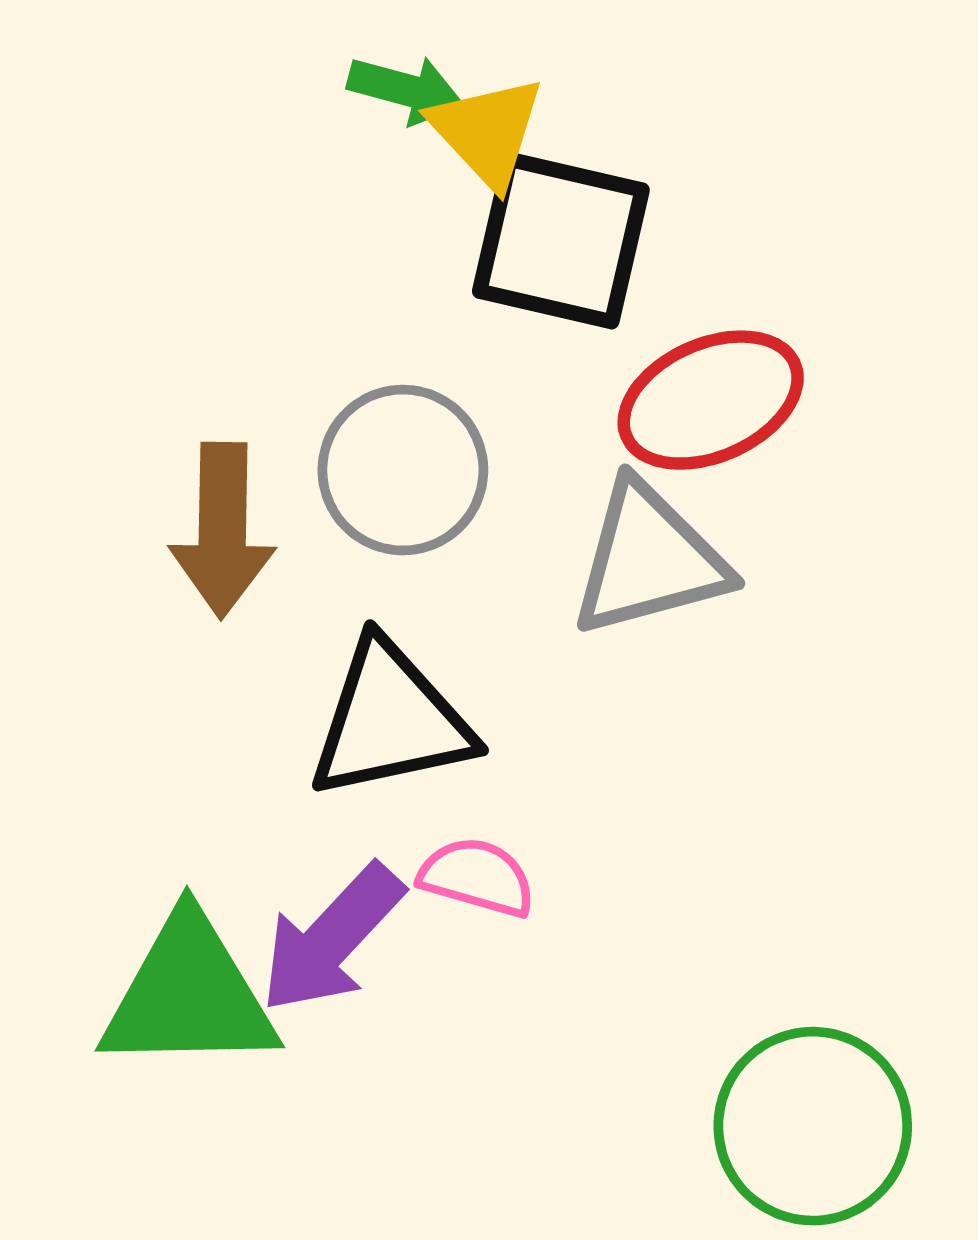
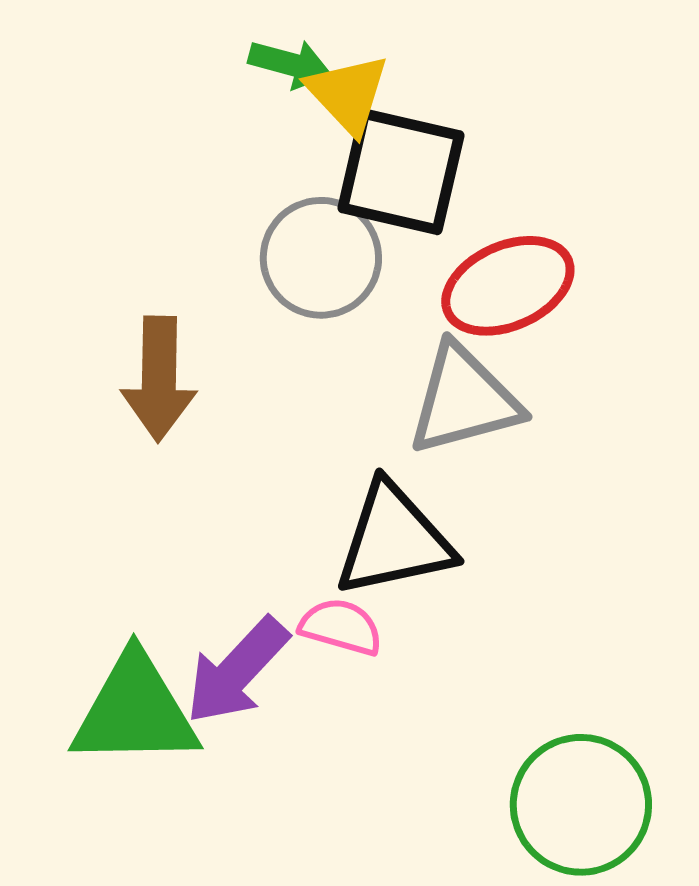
gray circle: (403, 470) -> (321, 258), moved
black triangle: (390, 720) -> (394, 540), moved

